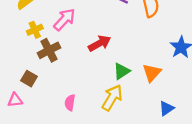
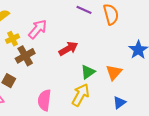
pink semicircle: (70, 103) -> (44, 100), size x1.5
blue triangle: (166, 108) -> (119, 102), moved

